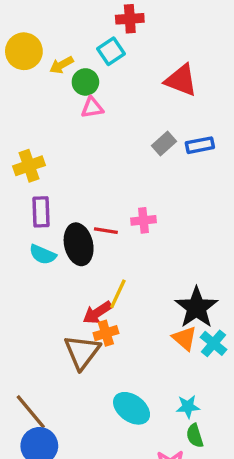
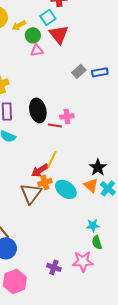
red triangle: (181, 80) -> (59, 34), moved, turned 30
red line: (106, 231) -> (55, 125), moved
black ellipse: (79, 244) -> (38, 110), moved
black star: (196, 308) -> (98, 167), size x0.7
cyan ellipse: (132, 408) -> (66, 189), moved

